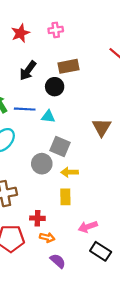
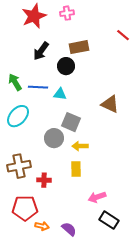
red star: (20, 33) -> (34, 16), size x1.4
brown triangle: (102, 127) -> (110, 104), turned -36
red cross: (37, 218) -> (44, 180), moved
orange arrow: (47, 237) -> (42, 226), moved

